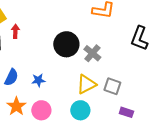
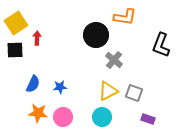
black circle: (66, 44) -> (96, 35), moved
orange star: (16, 106) -> (38, 113), turned -30

